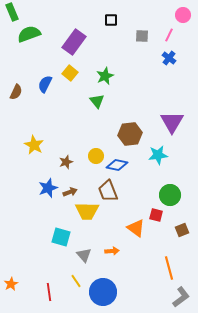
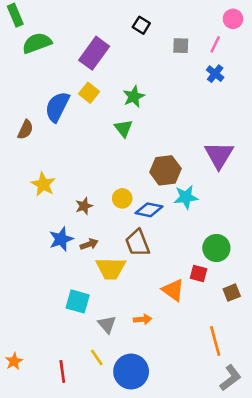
black square: (111, 20) -> (141, 25), turned 32
blue semicircle: (45, 84) -> (57, 107), size x1.4
brown semicircle: (16, 92) -> (25, 130), moved
cyan star: (158, 155) -> (186, 197), moved

